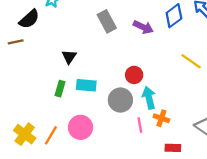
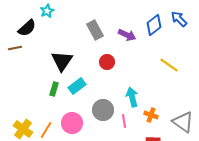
black triangle: (69, 57) -> (62, 61), size x1.6
red circle: (134, 75) -> (107, 62), moved
cyan rectangle: (86, 85) -> (77, 86), turned -42
gray circle: (120, 100) -> (103, 110), moved
orange cross: (161, 118) -> (151, 115), moved

